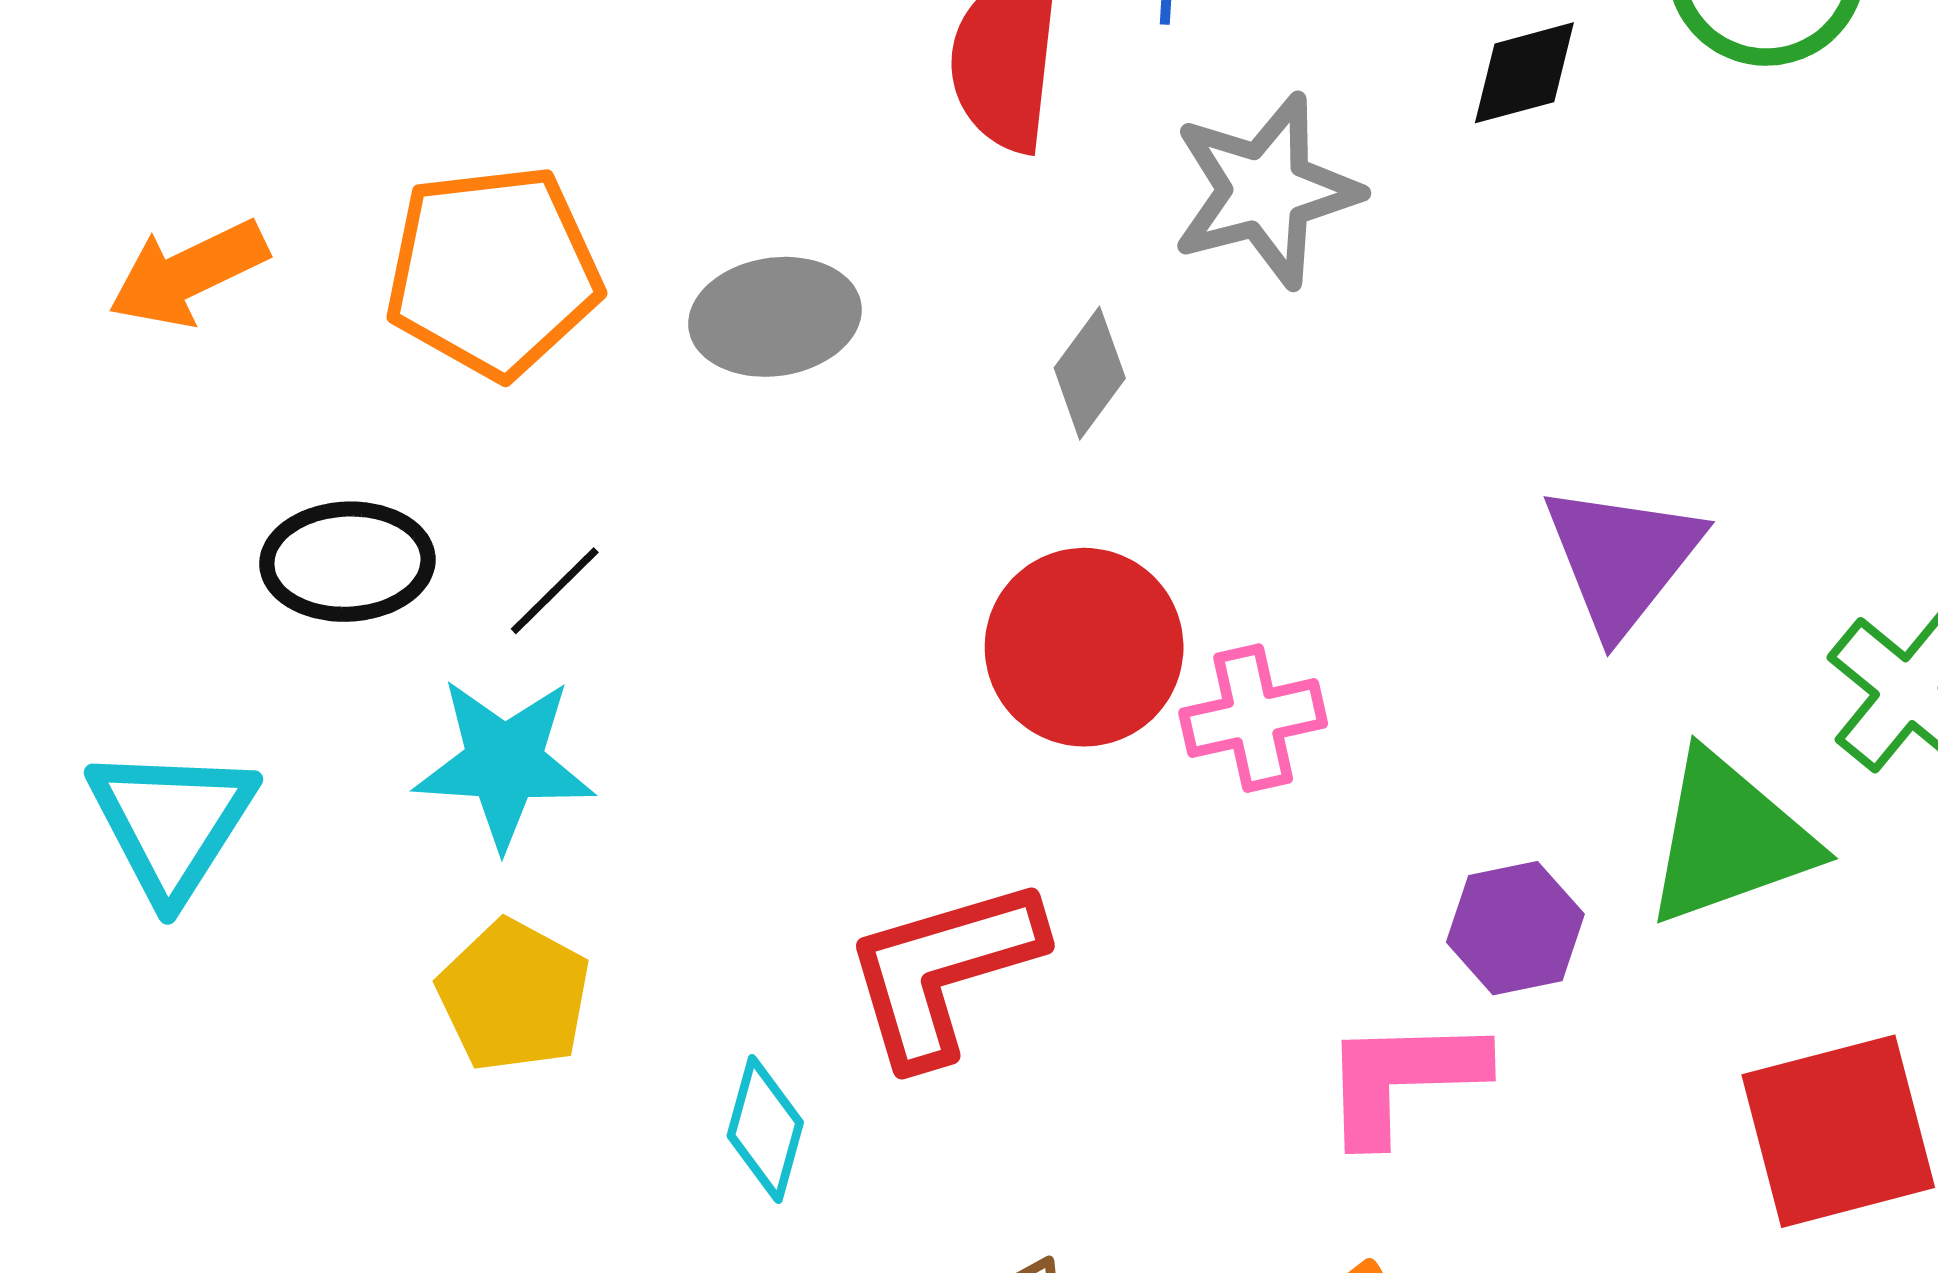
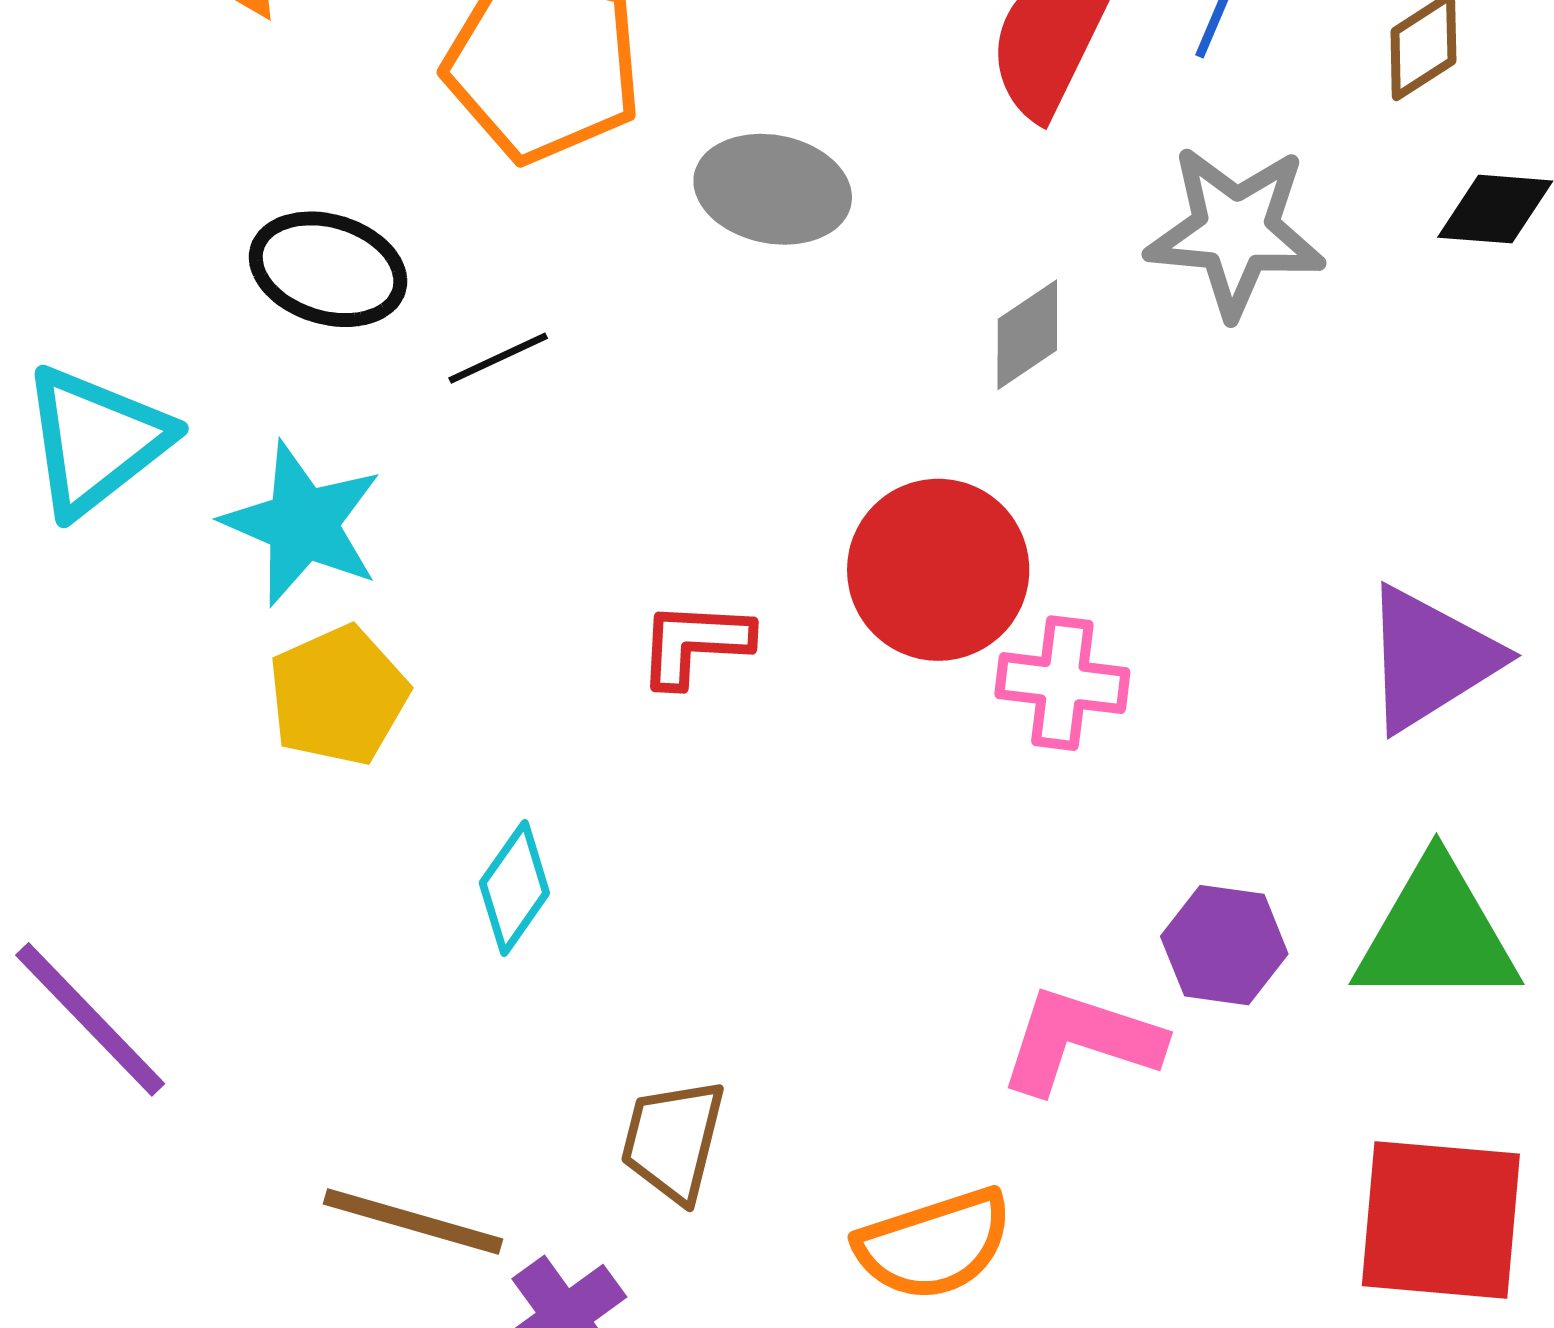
cyan star: (504, 763) -> (302, 524), moved
red L-shape: (943, 971) -> (695, 644), moved, size x0.6

